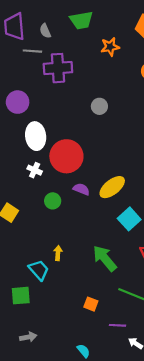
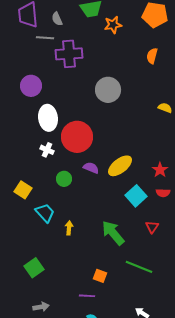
orange star: (110, 47) -> (113, 25), moved
gray circle: (99, 106) -> (108, 90), size x1.6
cyan trapezoid: (39, 270) -> (45, 213), moved
green square: (21, 296) -> (34, 268), turned -30
purple line: (117, 325) -> (87, 296), moved

